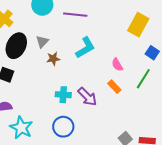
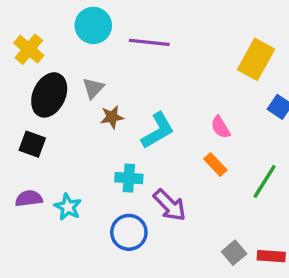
cyan L-shape: (85, 48) -> (158, 131), moved
green line: (143, 79) -> (265, 181), moved
purple arrow: (87, 97) -> (170, 205), moved
cyan star: (21, 128) -> (68, 207), moved, size x0.7

